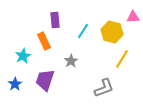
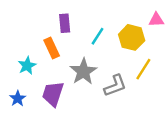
gray star: (71, 61) -> (83, 71), size x1.6
gray L-shape: (104, 88) -> (115, 86), moved

